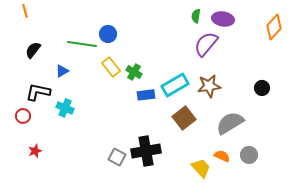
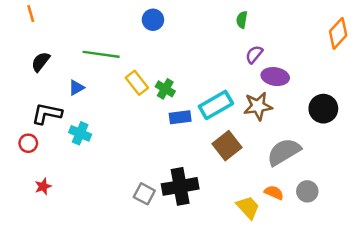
purple ellipse: (223, 19) -> (275, 77), moved
blue circle: (108, 34) -> (153, 20), moved
purple semicircle: (206, 44) -> (254, 54), size x0.6
black circle: (262, 88) -> (323, 109), size x1.5

